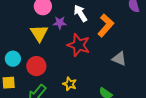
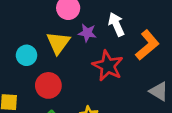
cyan circle: (13, 59) -> (27, 55), moved

